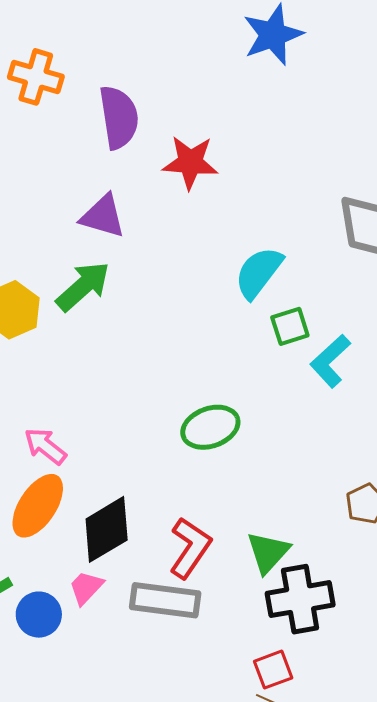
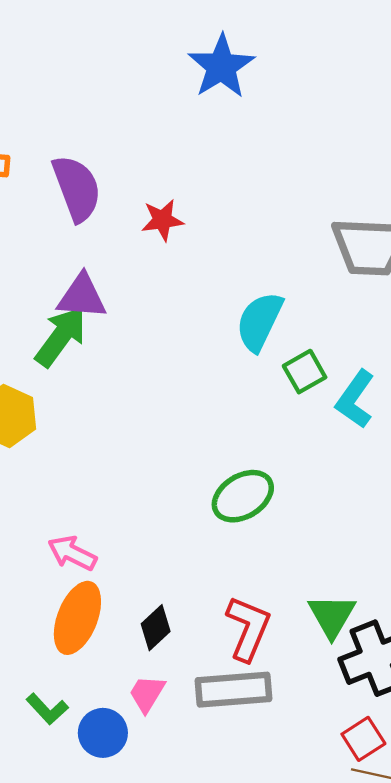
red star: (190, 162) -> (162, 220), size x0.7
green arrow: (83, 286) -> (61, 337), moved
black diamond: (107, 529) -> (156, 628), size x0.6

